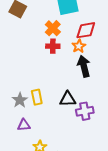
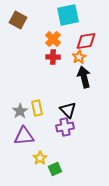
black triangle: (68, 99) -> (68, 110), turned 48
purple cross: (85, 111) -> (65, 127), moved
purple triangle: (24, 125) -> (24, 136), size x1.5

